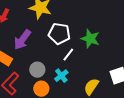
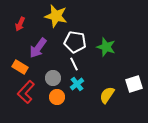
white line: (68, 55) -> (74, 64), moved, turned -64

